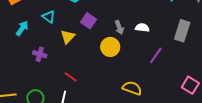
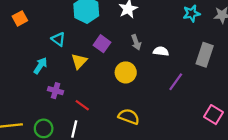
gray arrow: (119, 27) -> (136, 42), moved
cyan arrow: (22, 28) -> (40, 66), moved
purple cross: (40, 54) -> (56, 91), moved
yellow semicircle: (132, 88) -> (129, 117), moved

